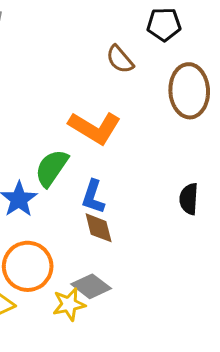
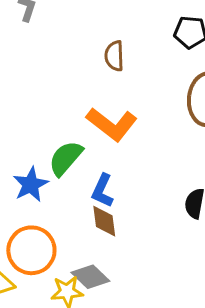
brown semicircle: (120, 59) -> (114, 56), moved, turned 32

